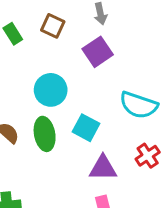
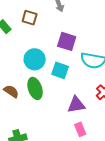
purple square: (98, 52) -> (67, 41), moved, turned -30
cyan square: (86, 128) -> (60, 70), moved

